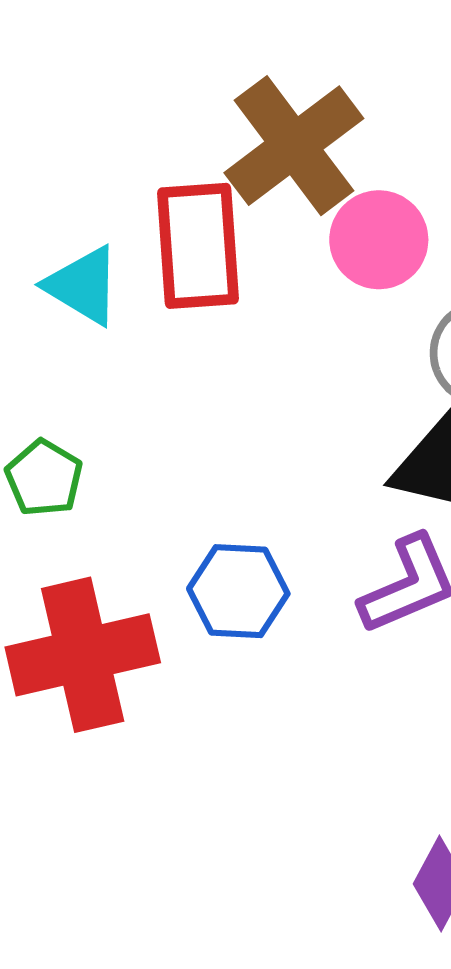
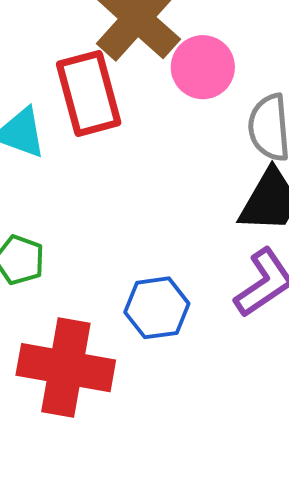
red cross: (83, 655) -> (66, 368), turned 34

